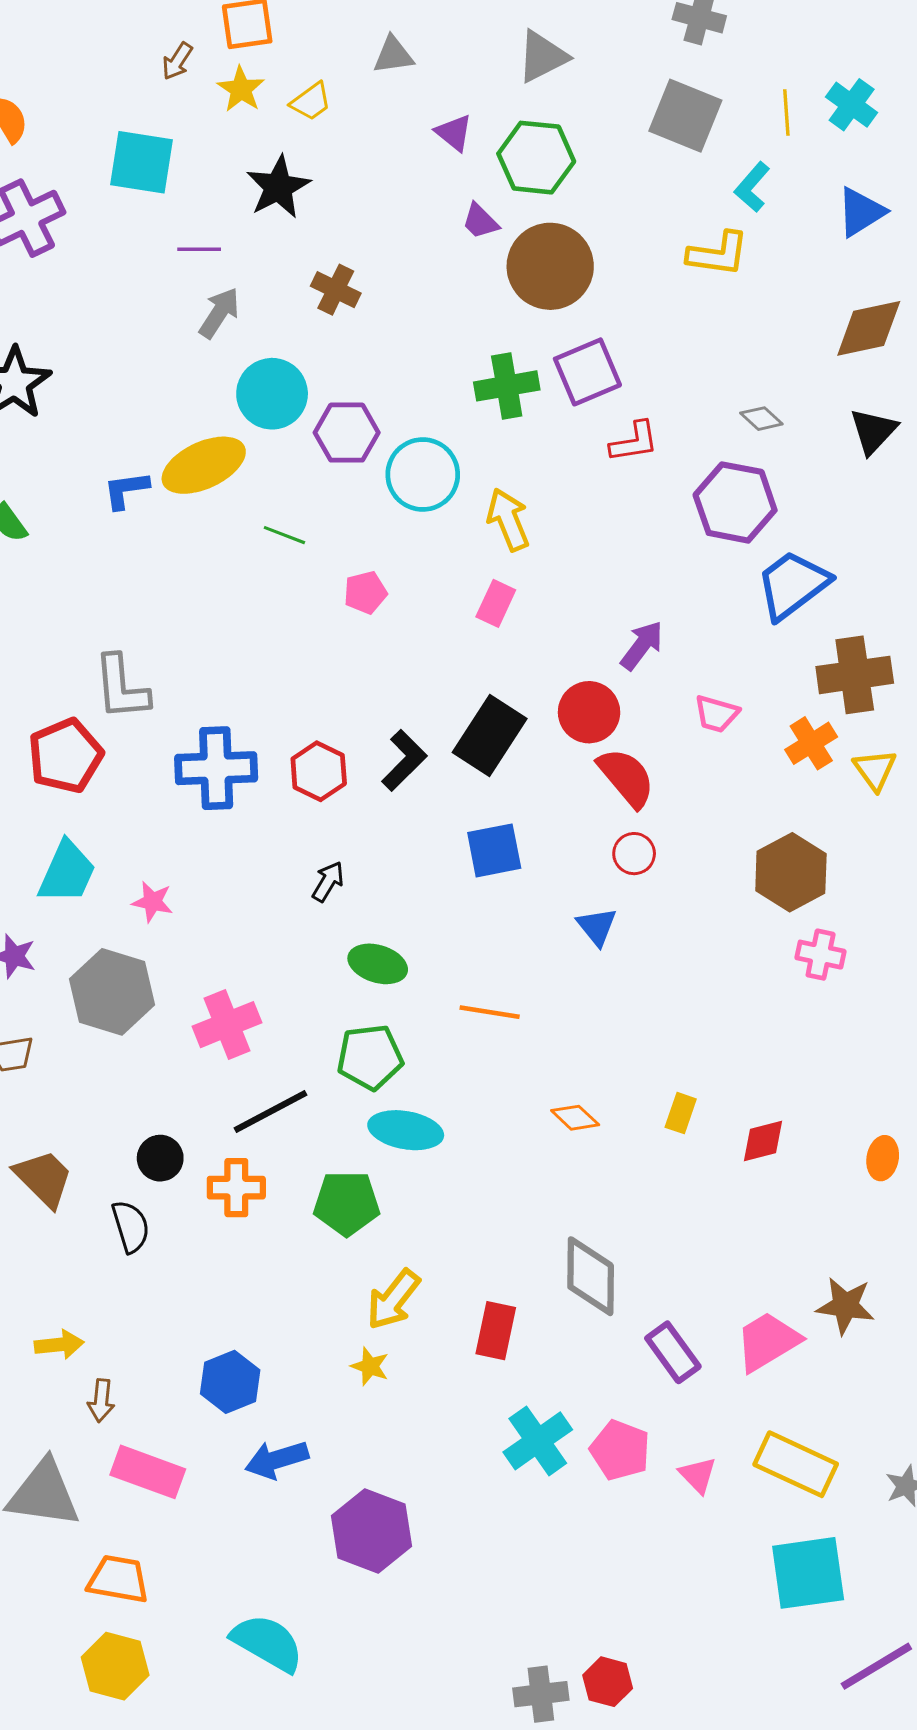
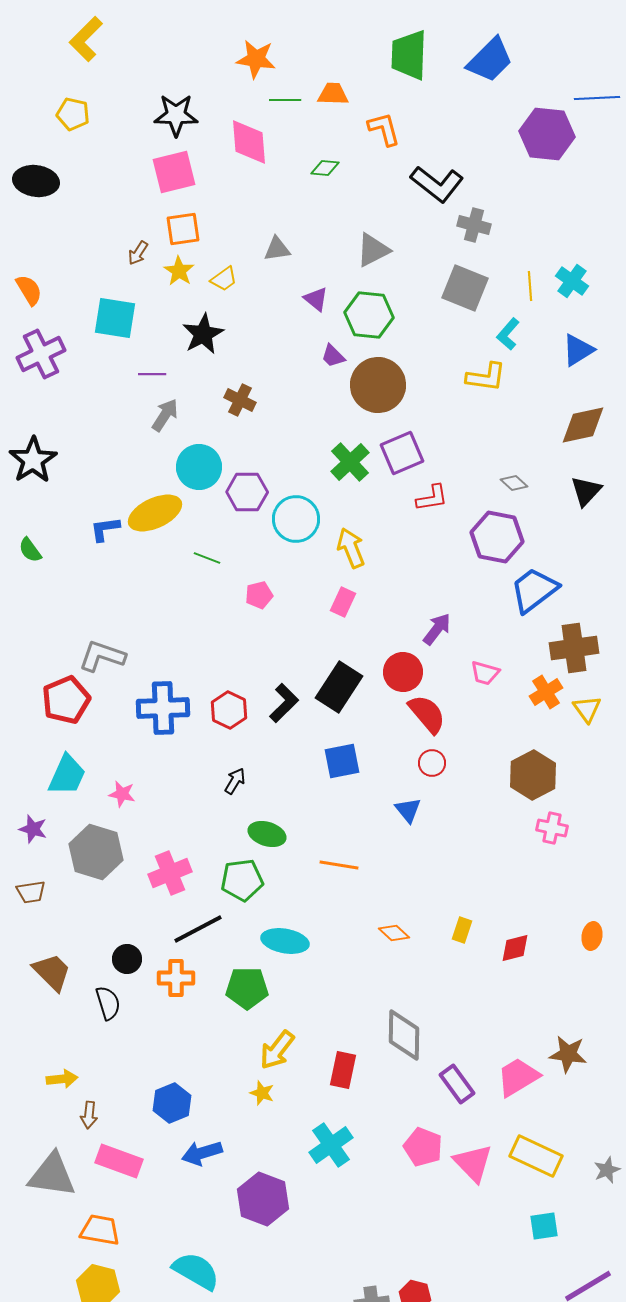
green cross: (507, 386) -> (350, 462), turned -33
gray L-shape: (121, 687) -> (102, 656), turned 114
green pentagon: (370, 1057) -> (242, 880), moved
orange ellipse: (883, 1158) -> (592, 936), moved
cyan cross: (538, 1441) -> (331, 1145), moved
pink triangle: (698, 1475) -> (473, 1163), size x1.6
cyan square: (808, 1573) -> (544, 1226), size x0.6

